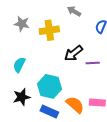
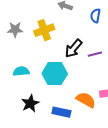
cyan semicircle: (19, 65) -> (21, 71), turned 70
cyan hexagon: (50, 86) -> (55, 74), moved

